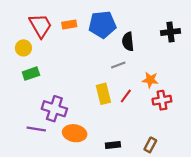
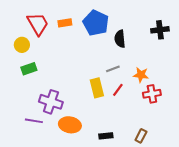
blue pentagon: (102, 25) -> (96, 23), turned 30
gray line: (118, 65) -> (113, 69), moved

